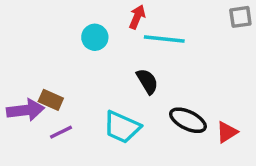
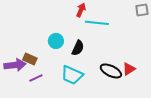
cyan circle: (95, 37) -> (56, 41), moved
black semicircle: (147, 81) -> (78, 48), moved, turned 56
red triangle: (227, 132) -> (129, 69), moved

